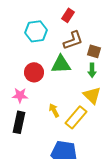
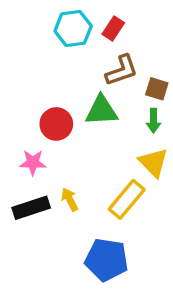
cyan hexagon: (36, 31) -> (73, 28), moved
yellow arrow: (54, 110) -> (70, 199), moved
black rectangle: (19, 122) -> (31, 208), turned 60

